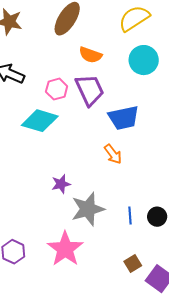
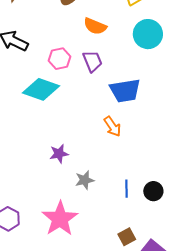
purple trapezoid: (90, 90) -> (92, 61), size x0.7
gray star: (88, 209) -> (85, 180), size x0.6

